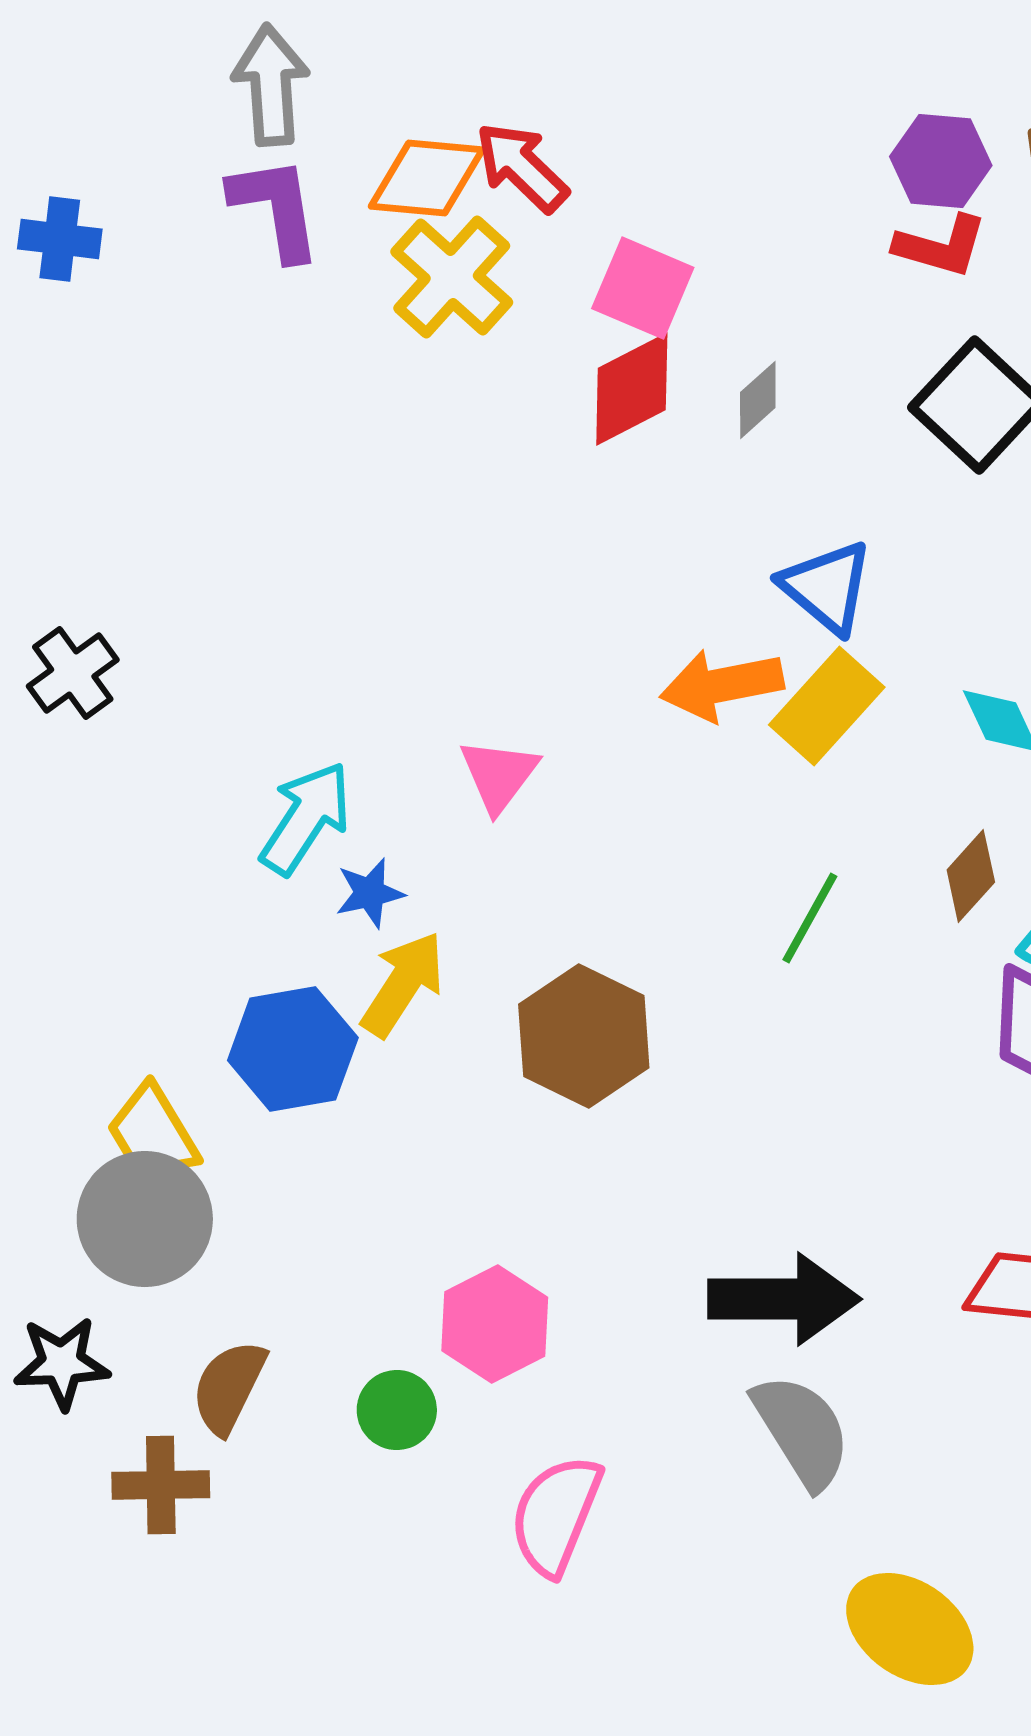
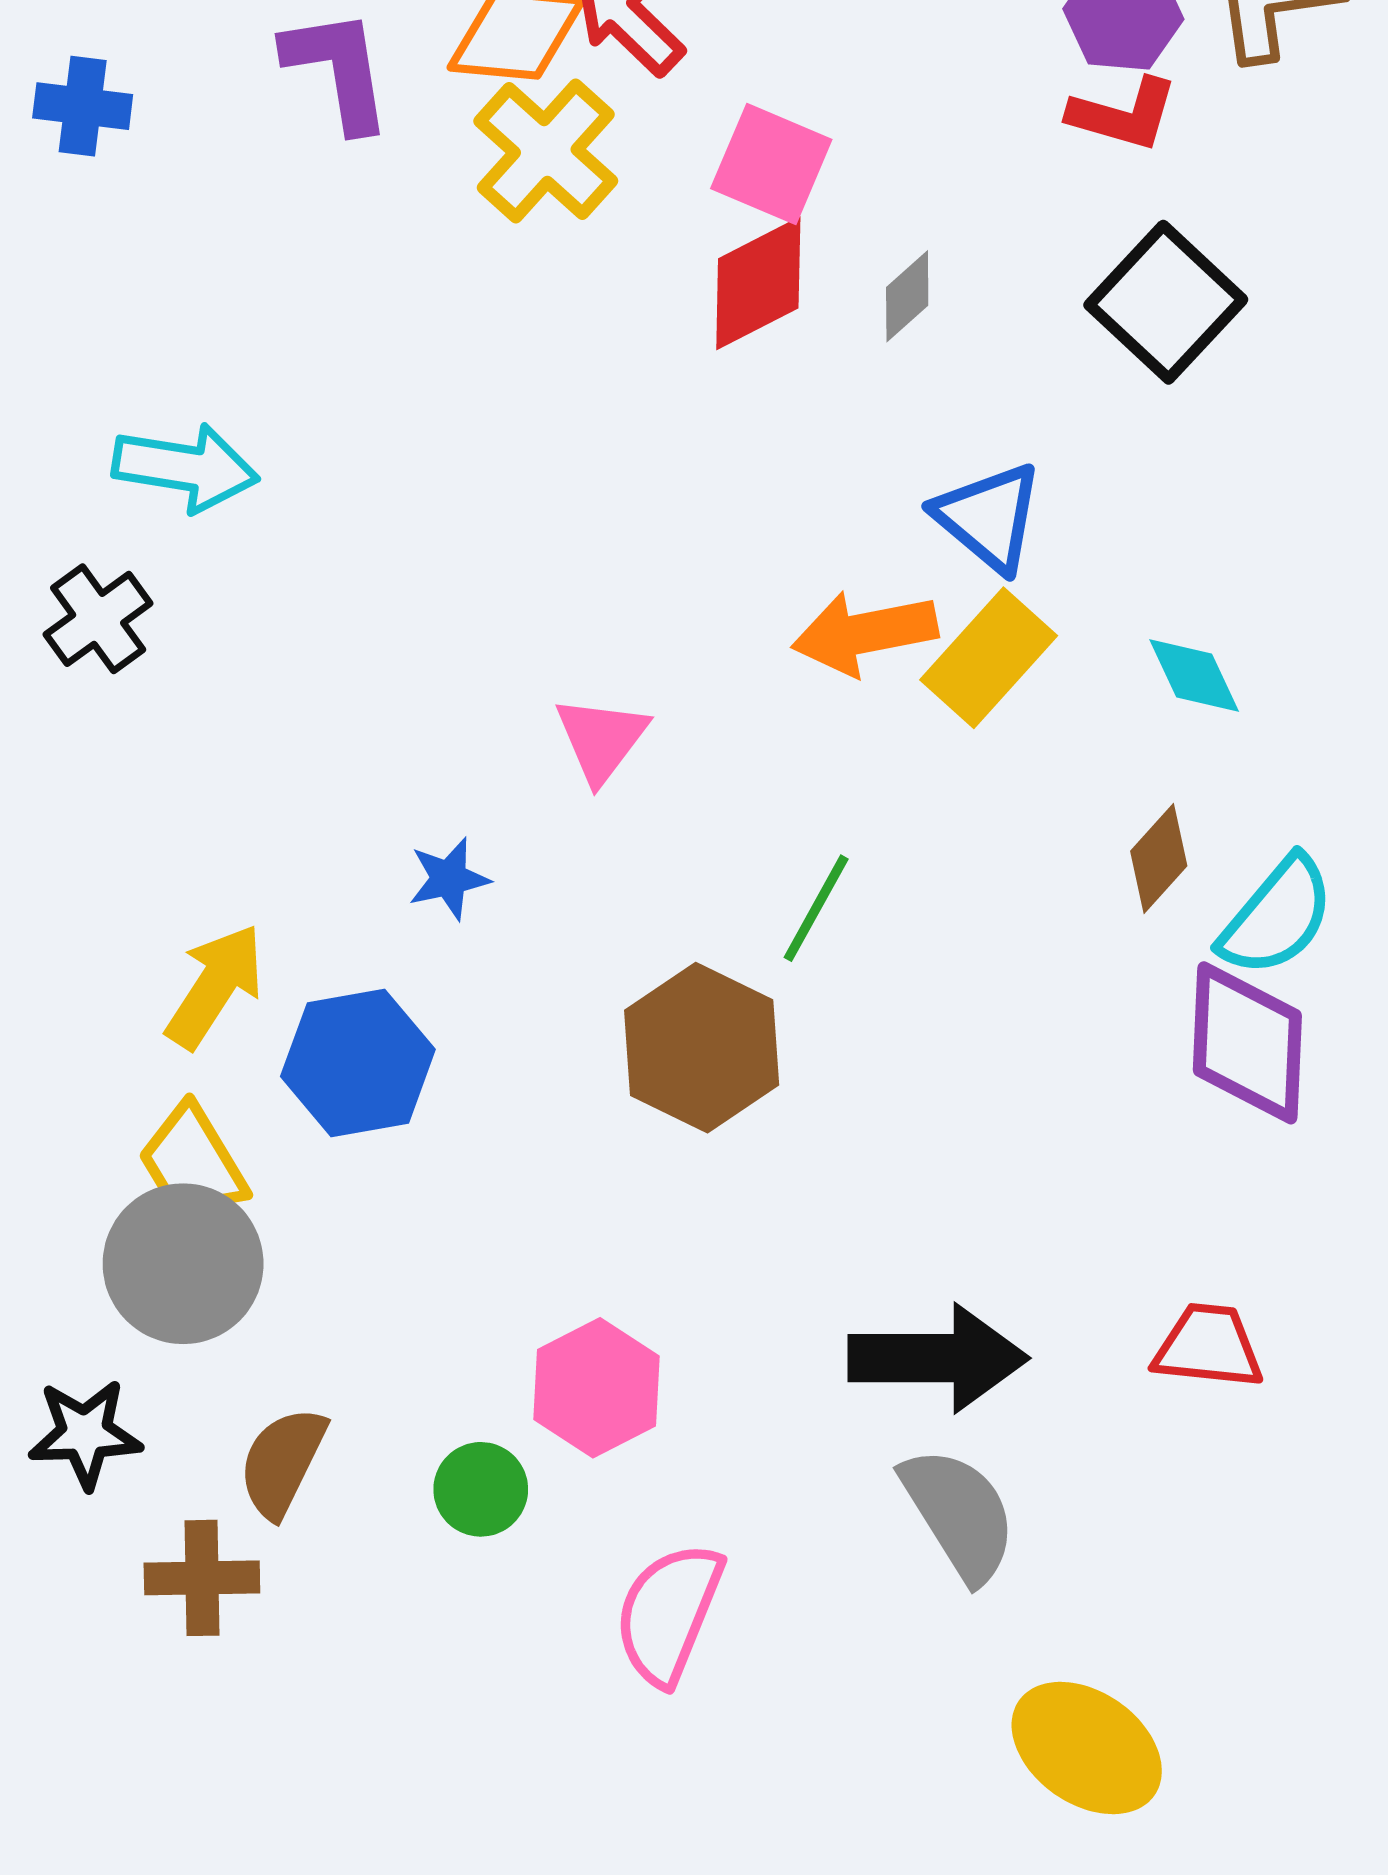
cyan arrow: (306, 818) -> (185, 468), moved, turned 66
green line: (810, 918) -> (816, 908), moved
yellow arrow: (403, 984) -> (215, 986), moved

